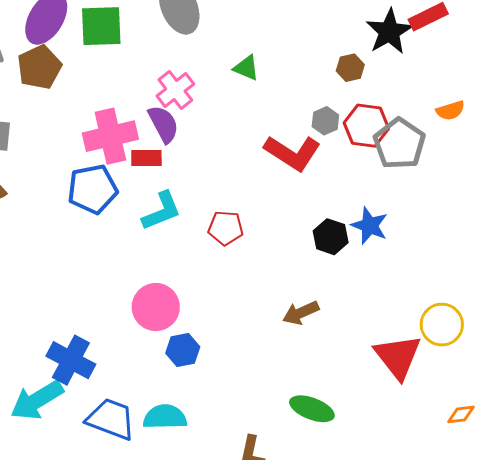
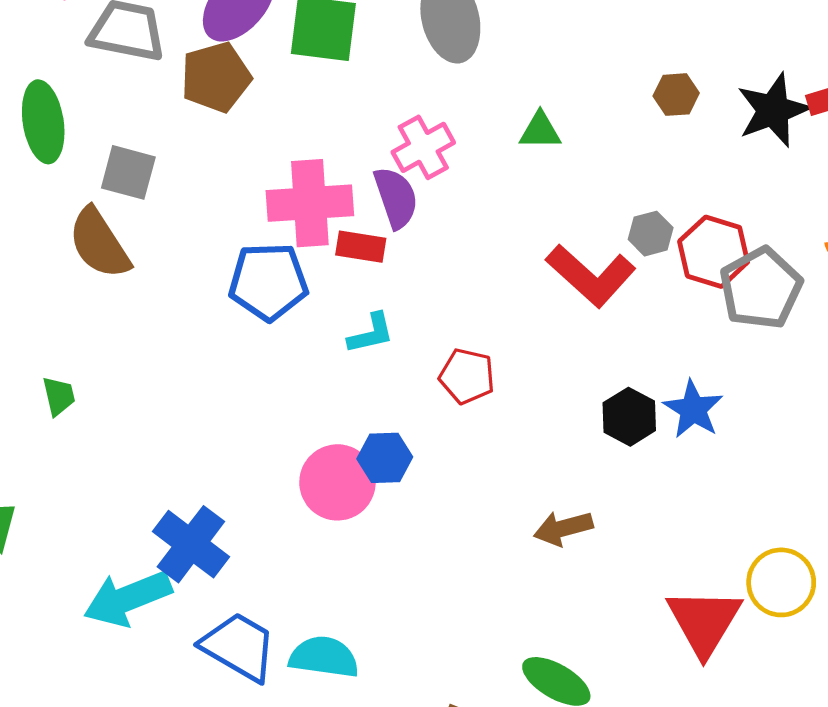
green triangle: (246, 68) -> (540, 131), turned -32
brown hexagon: (350, 68) -> (676, 95), moved
cyan L-shape: (162, 211) -> (371, 333), size x0.7
blue hexagon: (183, 350) -> (385, 458), moved

